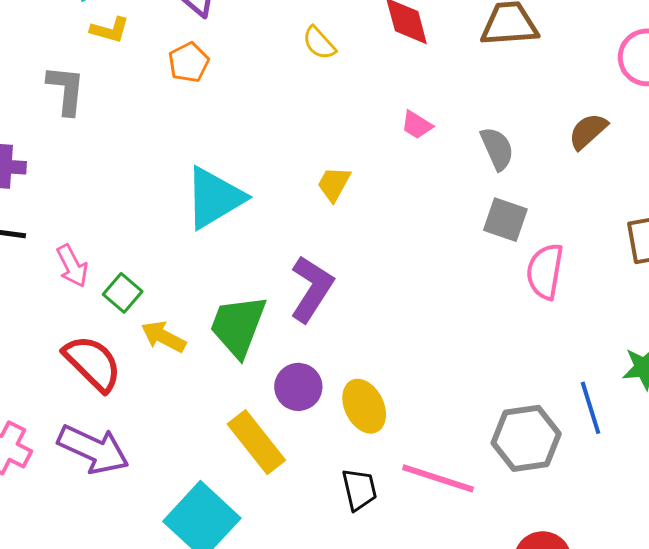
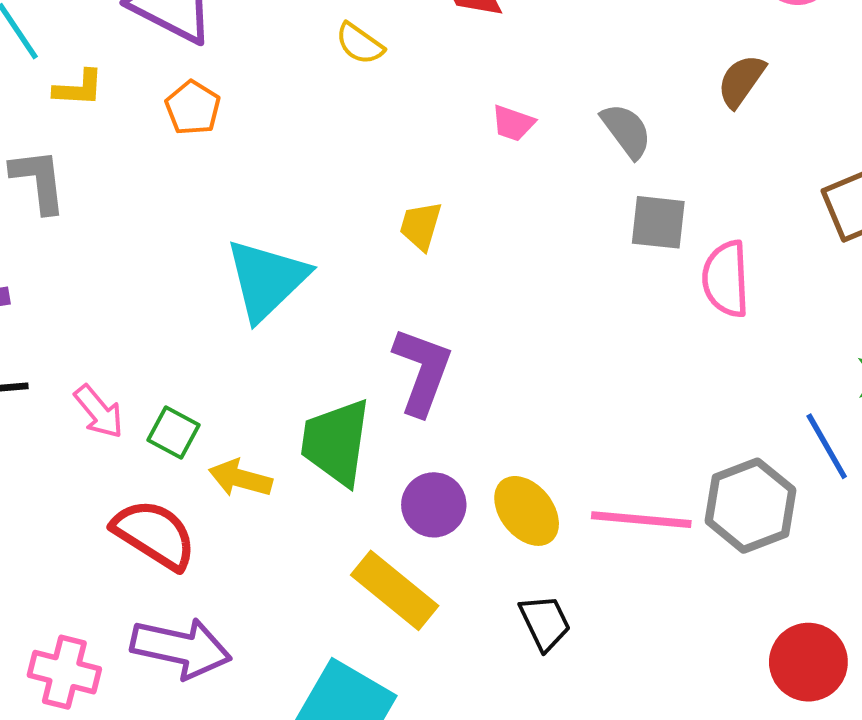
pink line: (438, 478) -> (641, 520), moved

